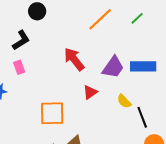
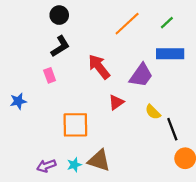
black L-shape: (21, 40) -> (60, 46), moved
blue rectangle: (143, 66) -> (170, 54), moved
pink rectangle: (19, 67) -> (50, 75), moved

